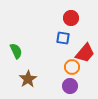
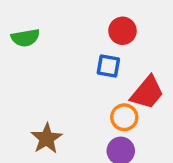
green semicircle: (16, 51) -> (25, 38), moved, turned 105

